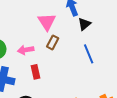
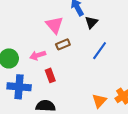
brown rectangle: (53, 42) -> (63, 44), turned 48
blue line: (89, 54) -> (100, 51), turned 66

